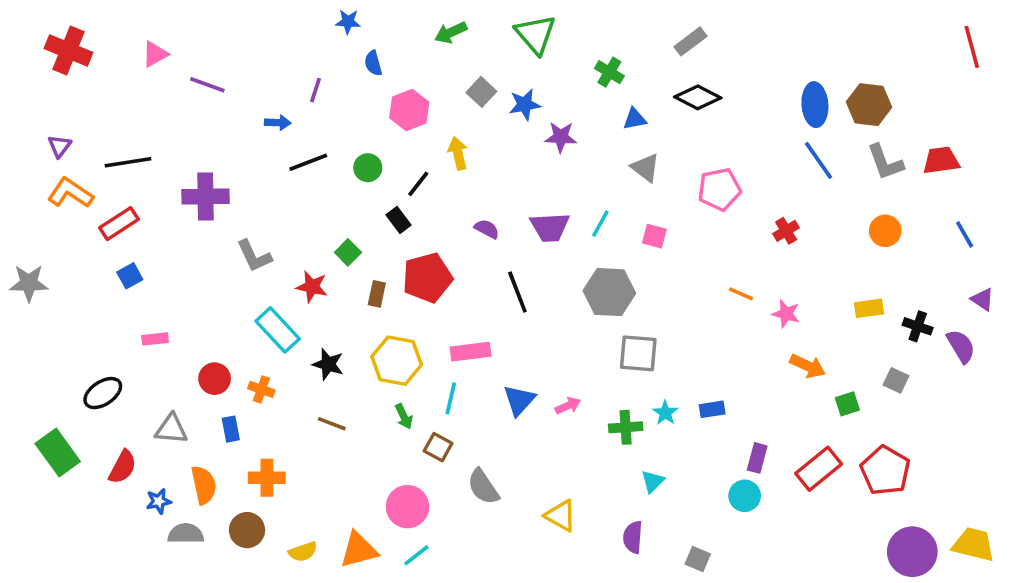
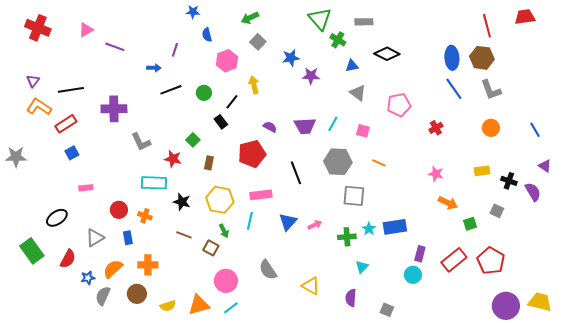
green triangle: (535, 34) -> (320, 19), moved
gray rectangle: (691, 41) -> (364, 22), moved, turned 36
red line: (972, 47) -> (487, 26), moved
gray square: (481, 92) -> (258, 42), moved
red trapezoid: (941, 160) -> (525, 17), moved
red pentagon: (427, 278) -> (252, 154), moved
black line: (517, 292) -> (296, 173), moved
orange line: (741, 294) -> (379, 163), moved
cyan rectangle: (278, 330) -> (154, 183), turned -45
blue rectangle: (712, 409) -> (395, 227), size x1.6
gray triangle: (171, 429) -> (95, 238), turned -36
brown square: (438, 447) -> (211, 248), moved
orange semicircle: (204, 485) -> (113, 269), turned -120
gray semicircle: (186, 534) -> (103, 296), turned -66

